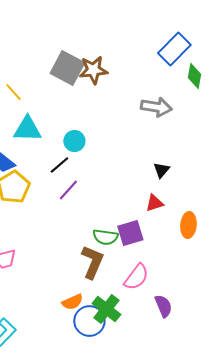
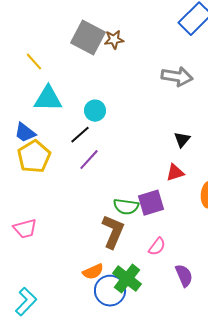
brown star: (93, 70) -> (114, 40), size x0.7
pink semicircle: (136, 277) -> (157, 247), size x0.7

